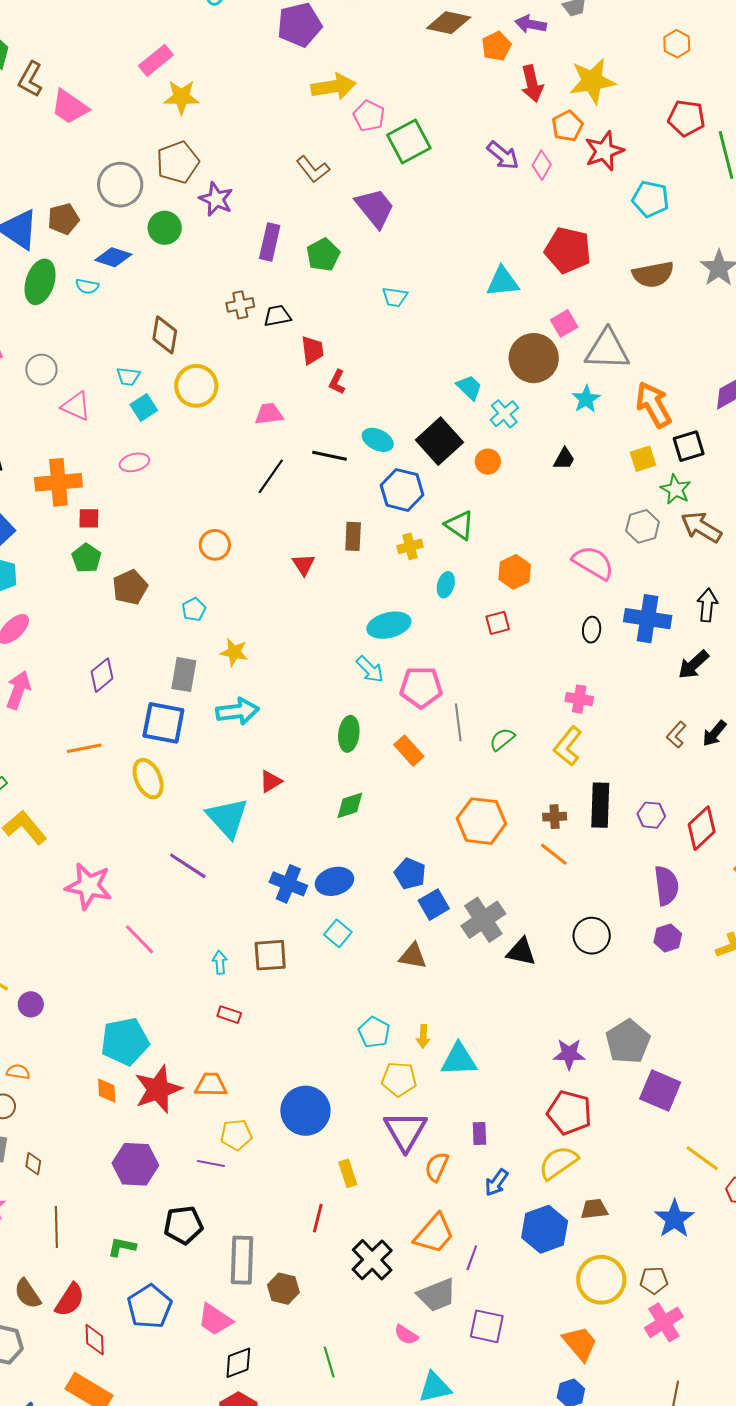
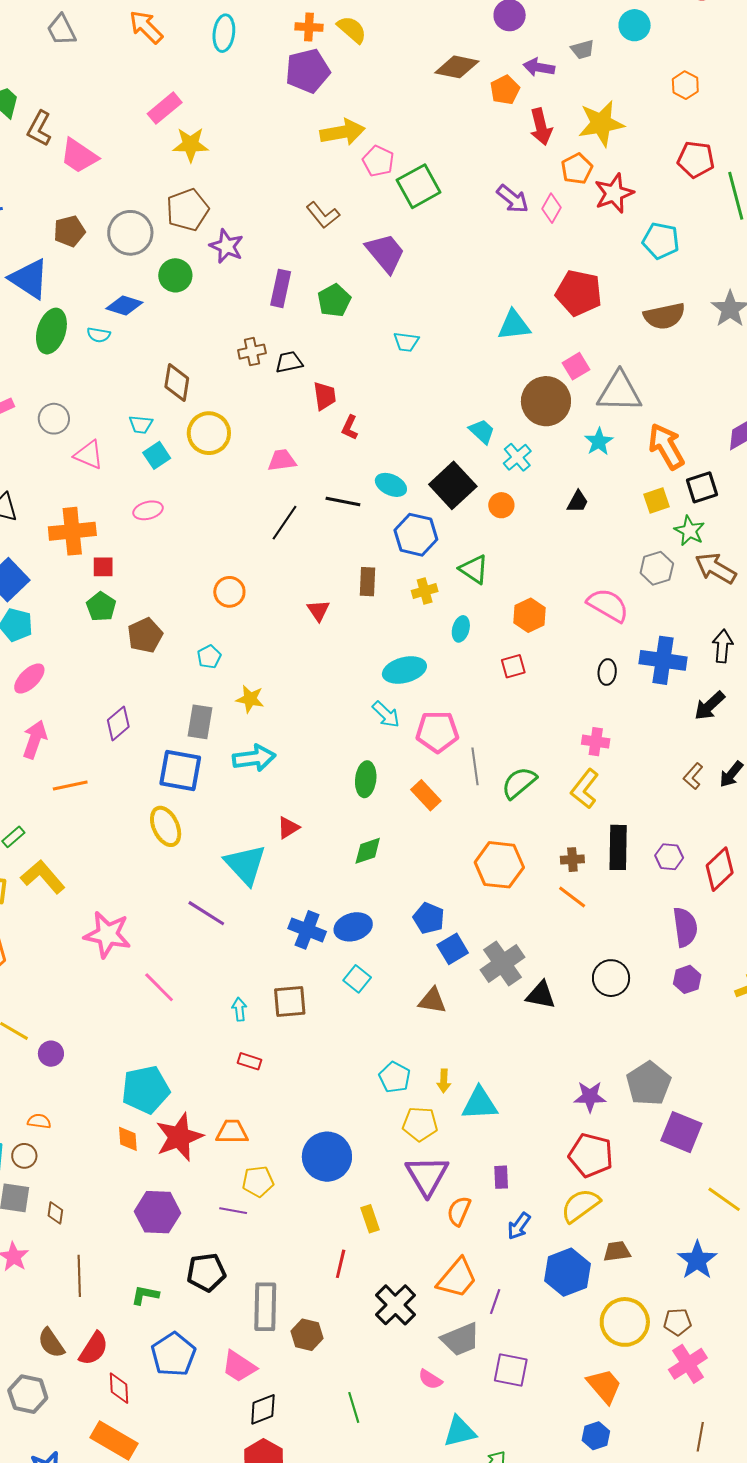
brown pentagon: (63, 219) -> (69, 231), moved
green semicircle: (502, 739) -> (519, 783), size x1.4
orange line: (84, 748) -> (70, 786), moved

